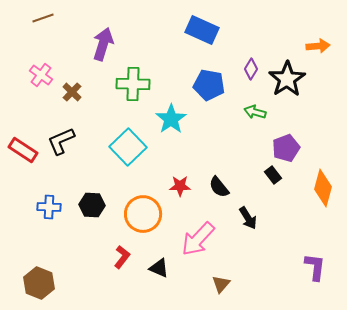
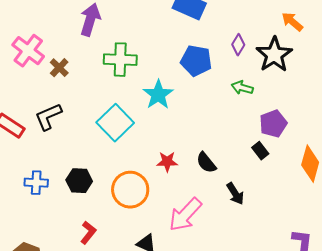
orange arrow: (318, 46) -> (292, 22), moved, turned -135
pink cross: (41, 75) -> (28, 51), size x1.4
red L-shape: (122, 257) -> (88, 233), moved

